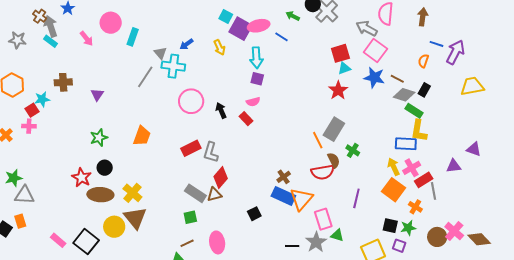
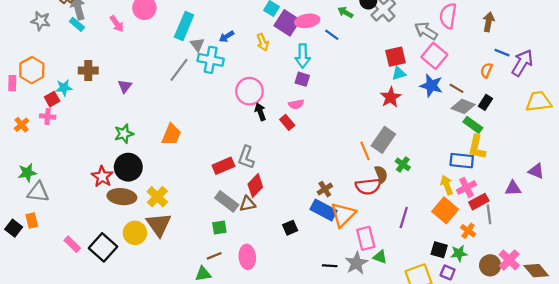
cyan rectangle: (133, 37) -> (184, 26), moved, size x1.4
pink circle: (191, 101) -> (249, 91), moved
red rectangle: (191, 148) -> (223, 166), moved
black circle: (105, 168) -> (128, 167), size x1.6

